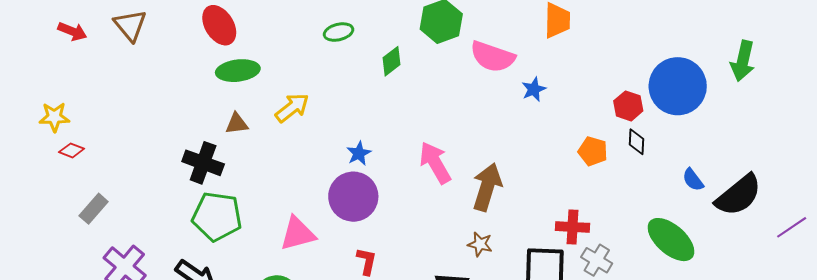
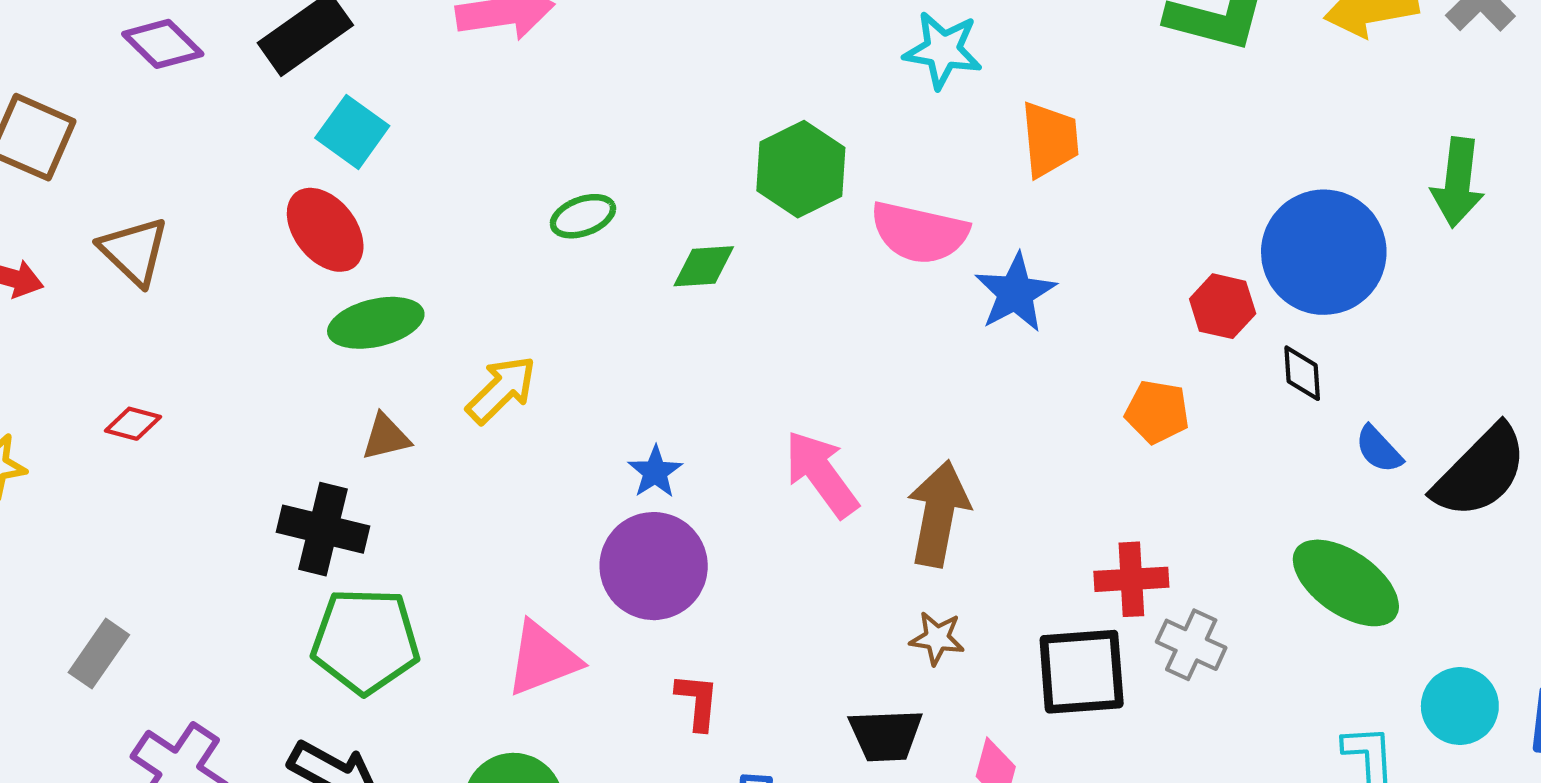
green diamond: (392, 61) -> (704, 266), turned 40
blue star: (534, 89) -> (1015, 293), size x1.5
black diamond: (637, 142) -> (1302, 373), moved
red diamond: (72, 150) -> (133, 424), moved

